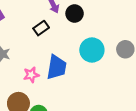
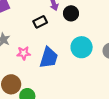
pink star: (31, 75) -> (24, 53), moved

